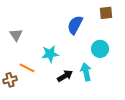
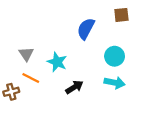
gray triangle: (16, 35) -> (26, 54), moved
cyan star: (50, 54) -> (57, 62), turned 30
cyan arrow: (86, 72) -> (115, 83), moved, turned 114

